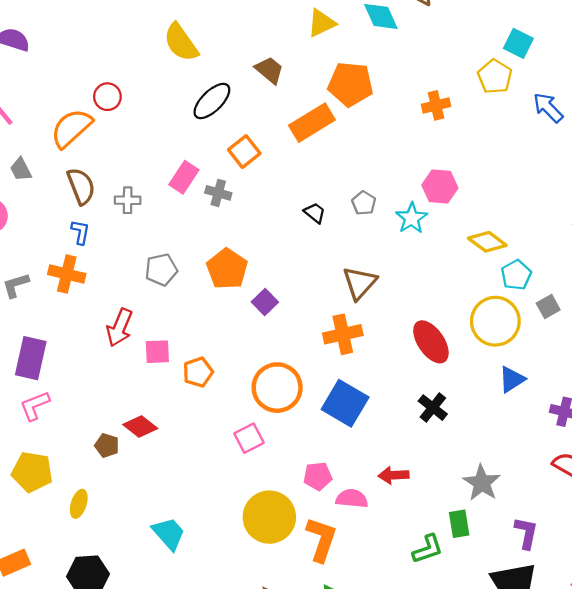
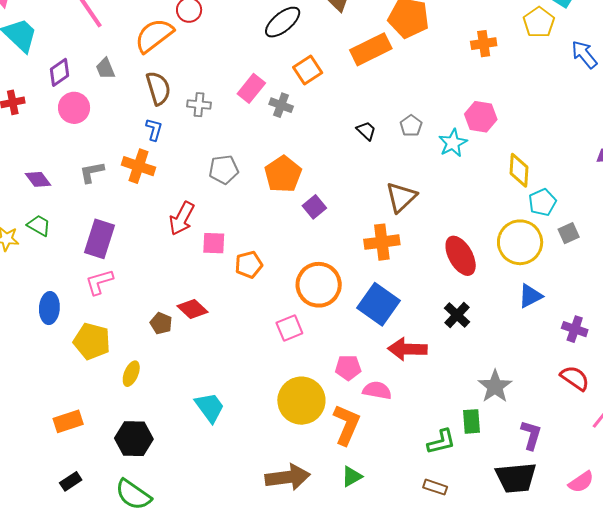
yellow diamond: (487, 242) -> (519, 170), turned 52
red arrow: (394, 475) -> (407, 349), moved, size x1.4

